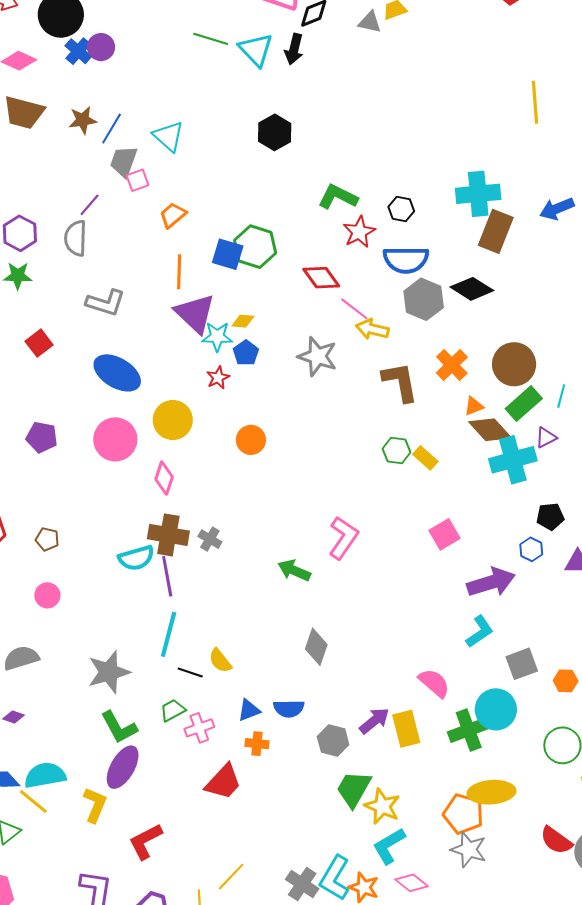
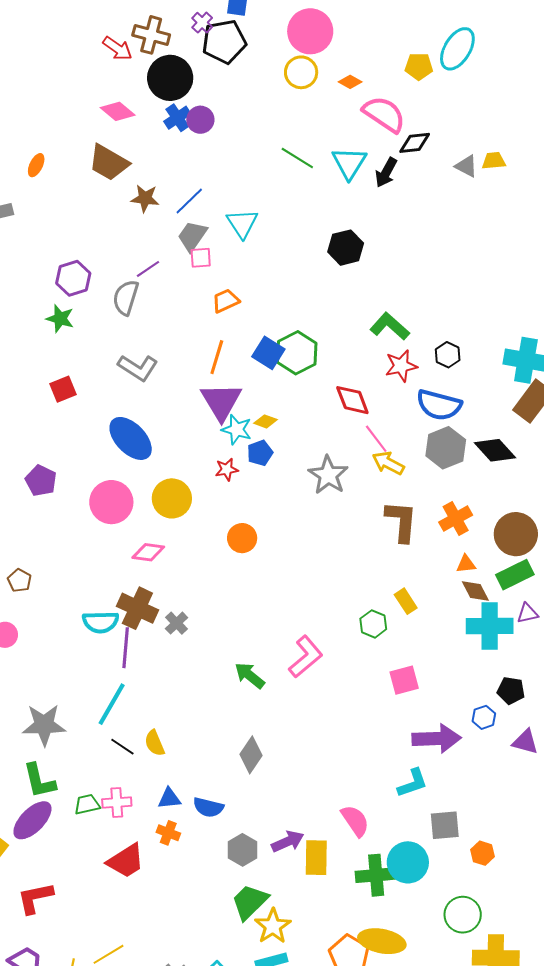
green line: (211, 39) -> (297, 158), moved
brown star: (83, 120) -> (145, 198), moved
brown diamond: (490, 430) -> (475, 591), size x0.7
green hexagon: (397, 450) -> (373, 624), moved
pink diamond: (164, 478) -> (148, 552), turned 64
green trapezoid: (173, 710) -> (87, 804), moved

